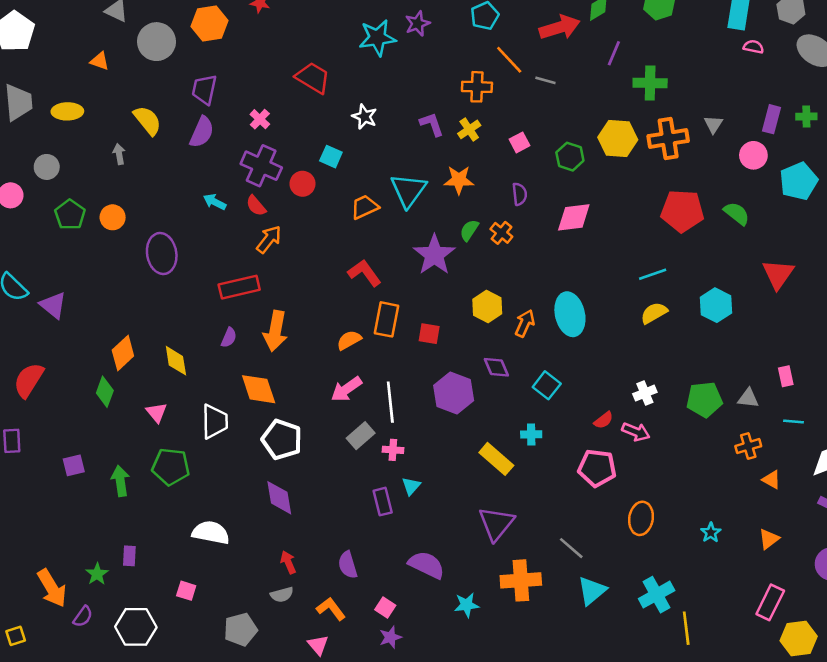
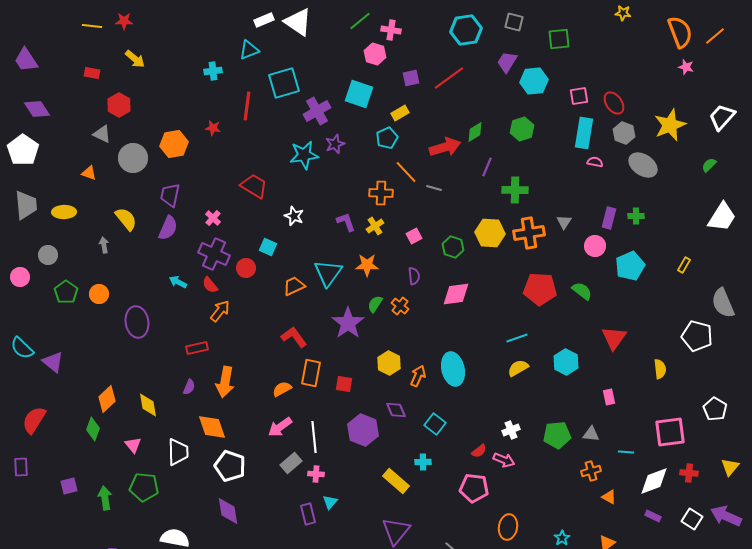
red rectangle: (239, 287) -> (197, 348), size x0.7
pink rectangle: (786, 376) -> (609, 397), moved

